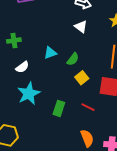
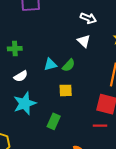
green semicircle: (73, 59) -> (69, 65), moved
yellow square: (82, 78) -> (66, 90), moved, turned 32
red line: (88, 107) -> (100, 126), moved, turned -32

